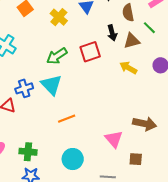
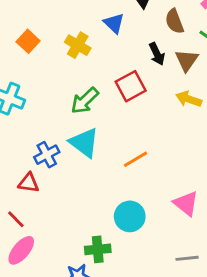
brown triangle: (132, 41) -> (187, 60), turned -30
orange line: (67, 119) -> (136, 159), moved
green cross: (28, 152) -> (98, 249), moved
cyan circle: (73, 159) -> (130, 216), moved

